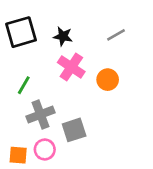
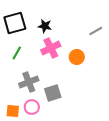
gray line: (116, 35) -> (96, 31), moved
pink cross: (71, 67) -> (51, 48), turned 30
green line: (24, 85) -> (17, 53), moved

